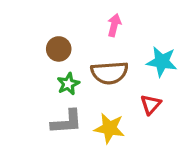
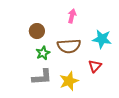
yellow star: (109, 128) -> (69, 81), turned -30

